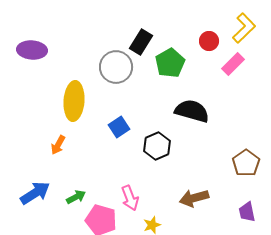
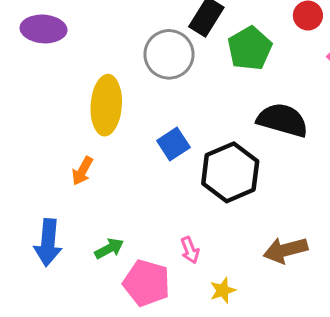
black hexagon: (157, 146) -> (230, 172), size x1.4
blue arrow: (35, 193) -> (48, 243), turned 128
pink arrow: (130, 198) -> (190, 250), size x0.7

